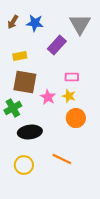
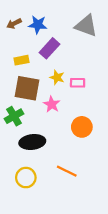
brown arrow: (13, 22) -> (14, 24), turned 32
gray triangle: (80, 24) -> (86, 26), turned -40
purple rectangle: (57, 45) -> (50, 48), moved
yellow star: (69, 96) -> (57, 77), moved

